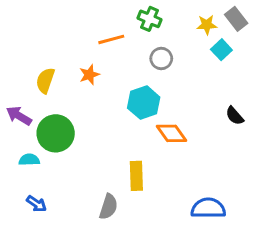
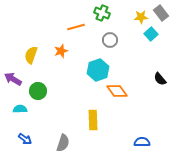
green circle: (56, 133) -> (38, 91), size x0.7
gray semicircle: (108, 207) -> (63, 143), moved
blue semicircle: (208, 208) -> (142, 142), size x0.7

